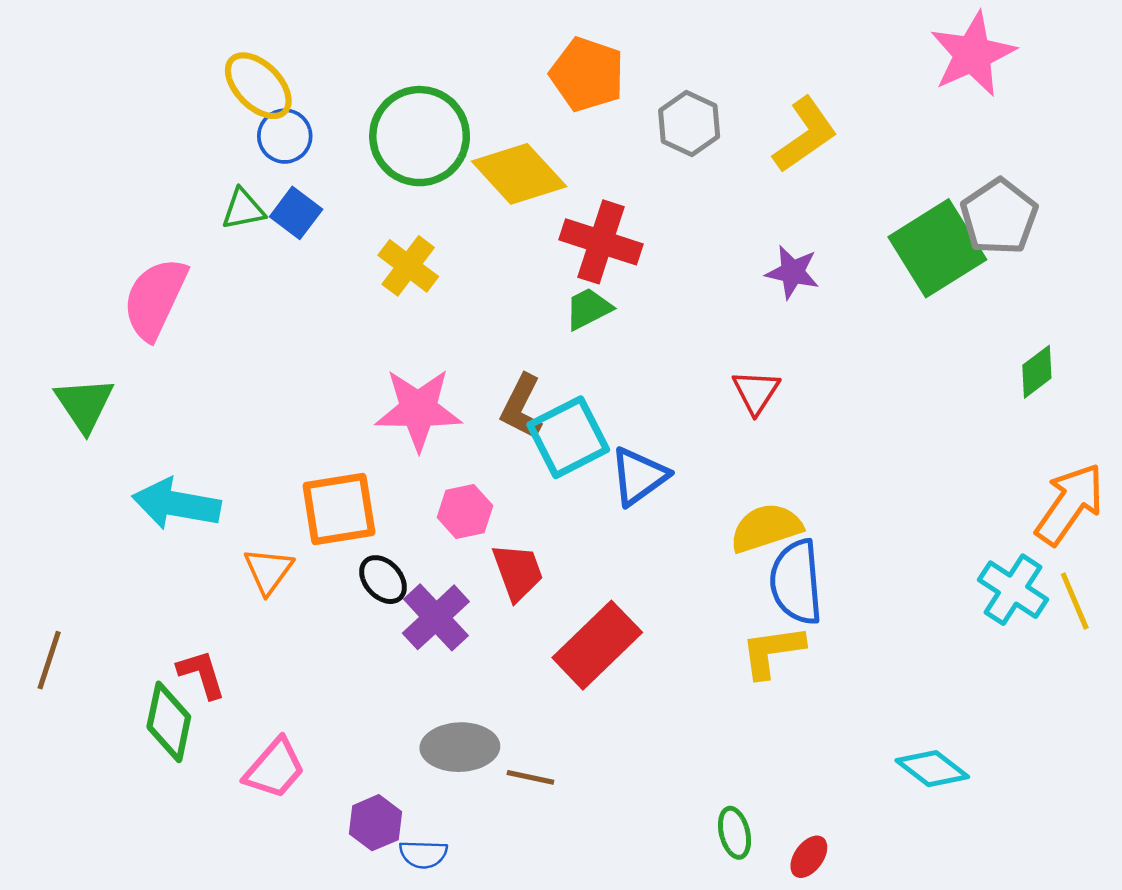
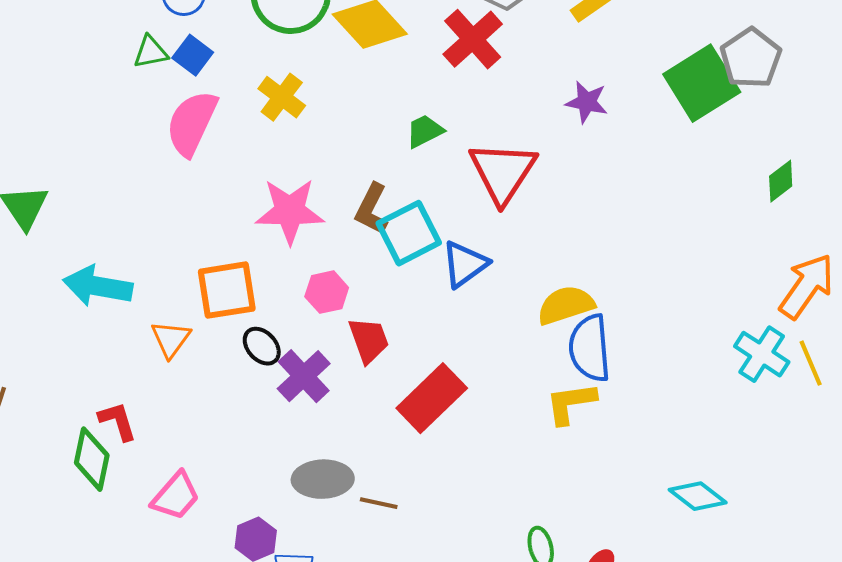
red cross: (601, 242) -> (473, 39), moved, turned 30
pink semicircle: (155, 299) -> (192, 123), moved
red triangle: (756, 392) -> (503, 172), moved, size x1.8

